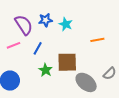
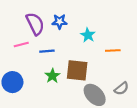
cyan star: (66, 24) -> (88, 35), moved
blue line: (38, 48) -> (47, 51), turned 48

